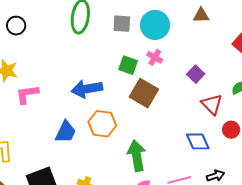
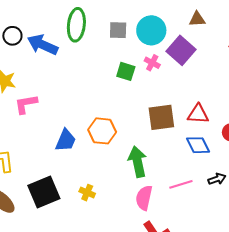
purple square: (196, 74) -> (181, 50), moved, size x1.6
blue arrow: (87, 89) -> (43, 45), moved, turned 36
brown square: (144, 93) -> (161, 117), moved, turned -36
red triangle: (212, 104) -> (198, 114), moved, turned -40

